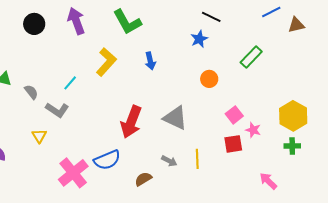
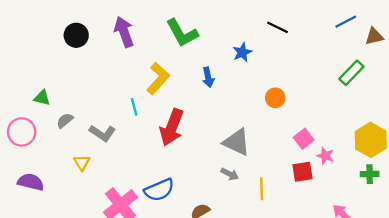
blue star: (199, 39) -> (242, 52), moved
green rectangle: (251, 57) -> (351, 73), moved
cyan line: (70, 83) -> (134, 107), moved, turned -56
gray semicircle: (31, 92) -> (65, 121), moved, turned -91
red arrow: (131, 122) -> (172, 127), moved
gray arrow: (169, 161) -> (230, 174), moved

